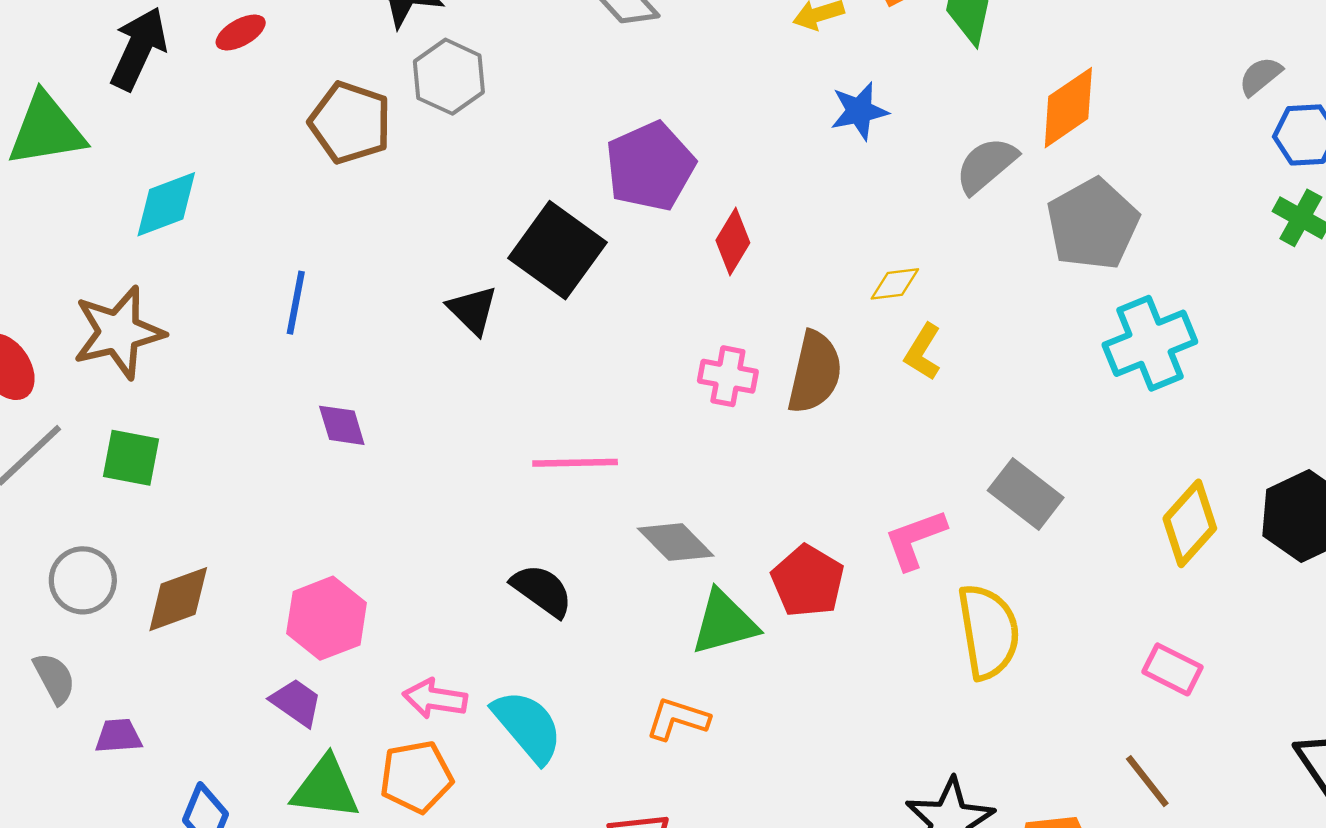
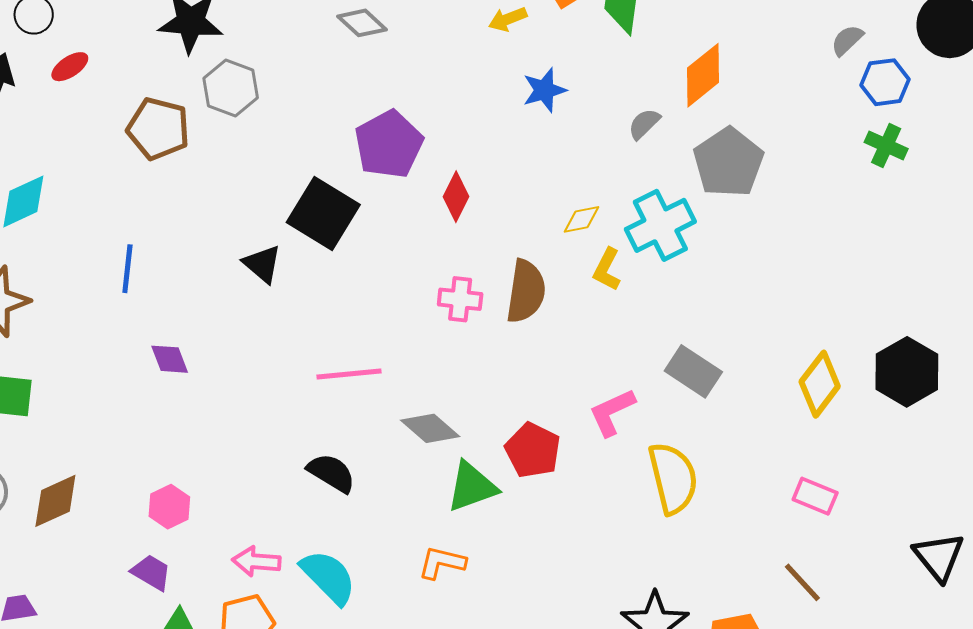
gray semicircle: (986, 165) -> (644, 124), size x0.7
cyan cross: (1150, 343) -> (660, 225), moved
pink hexagon: (327, 618) -> (169, 507), size x0.7

